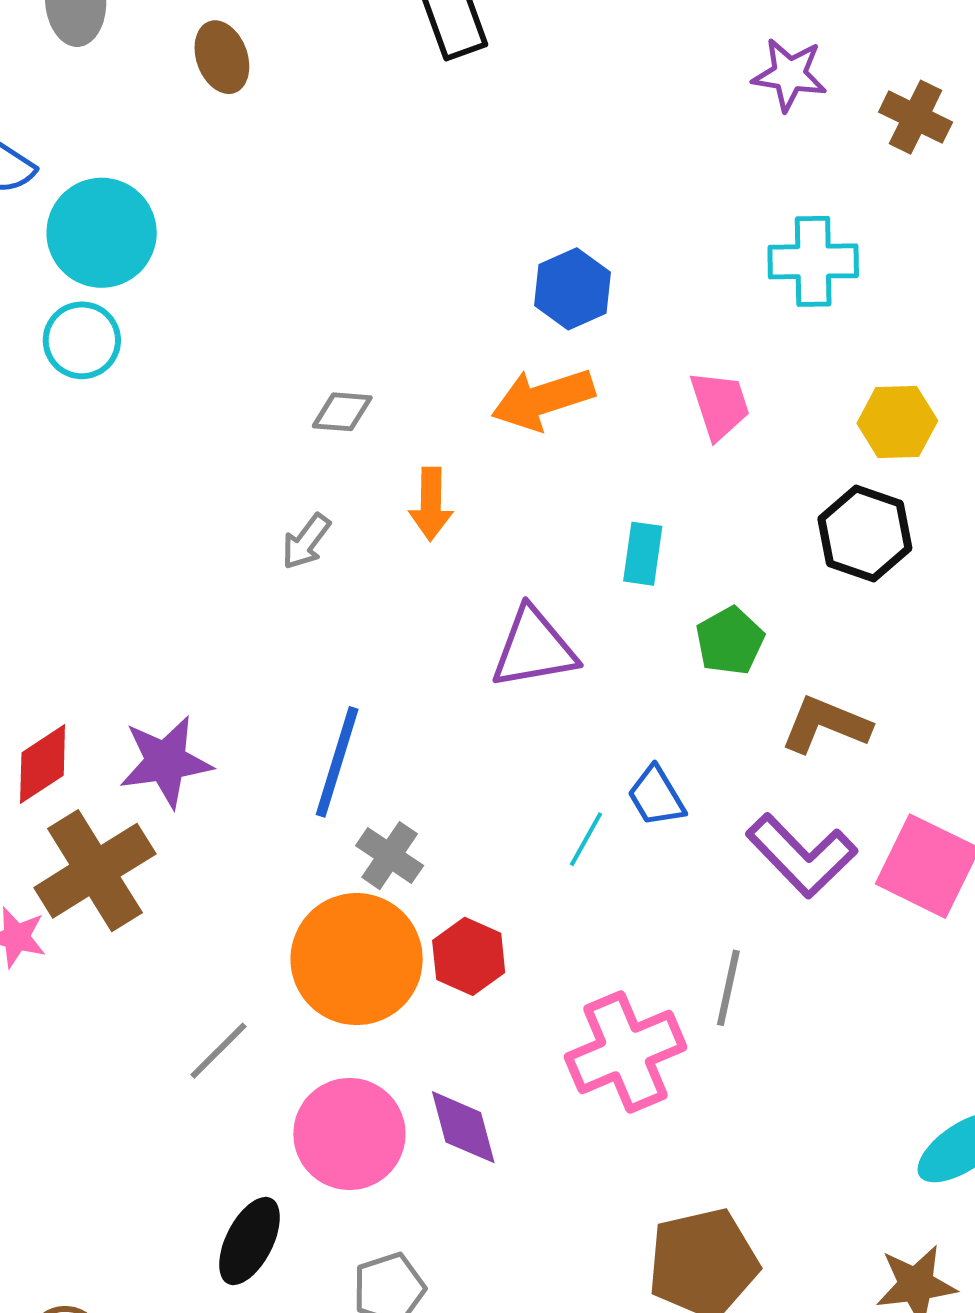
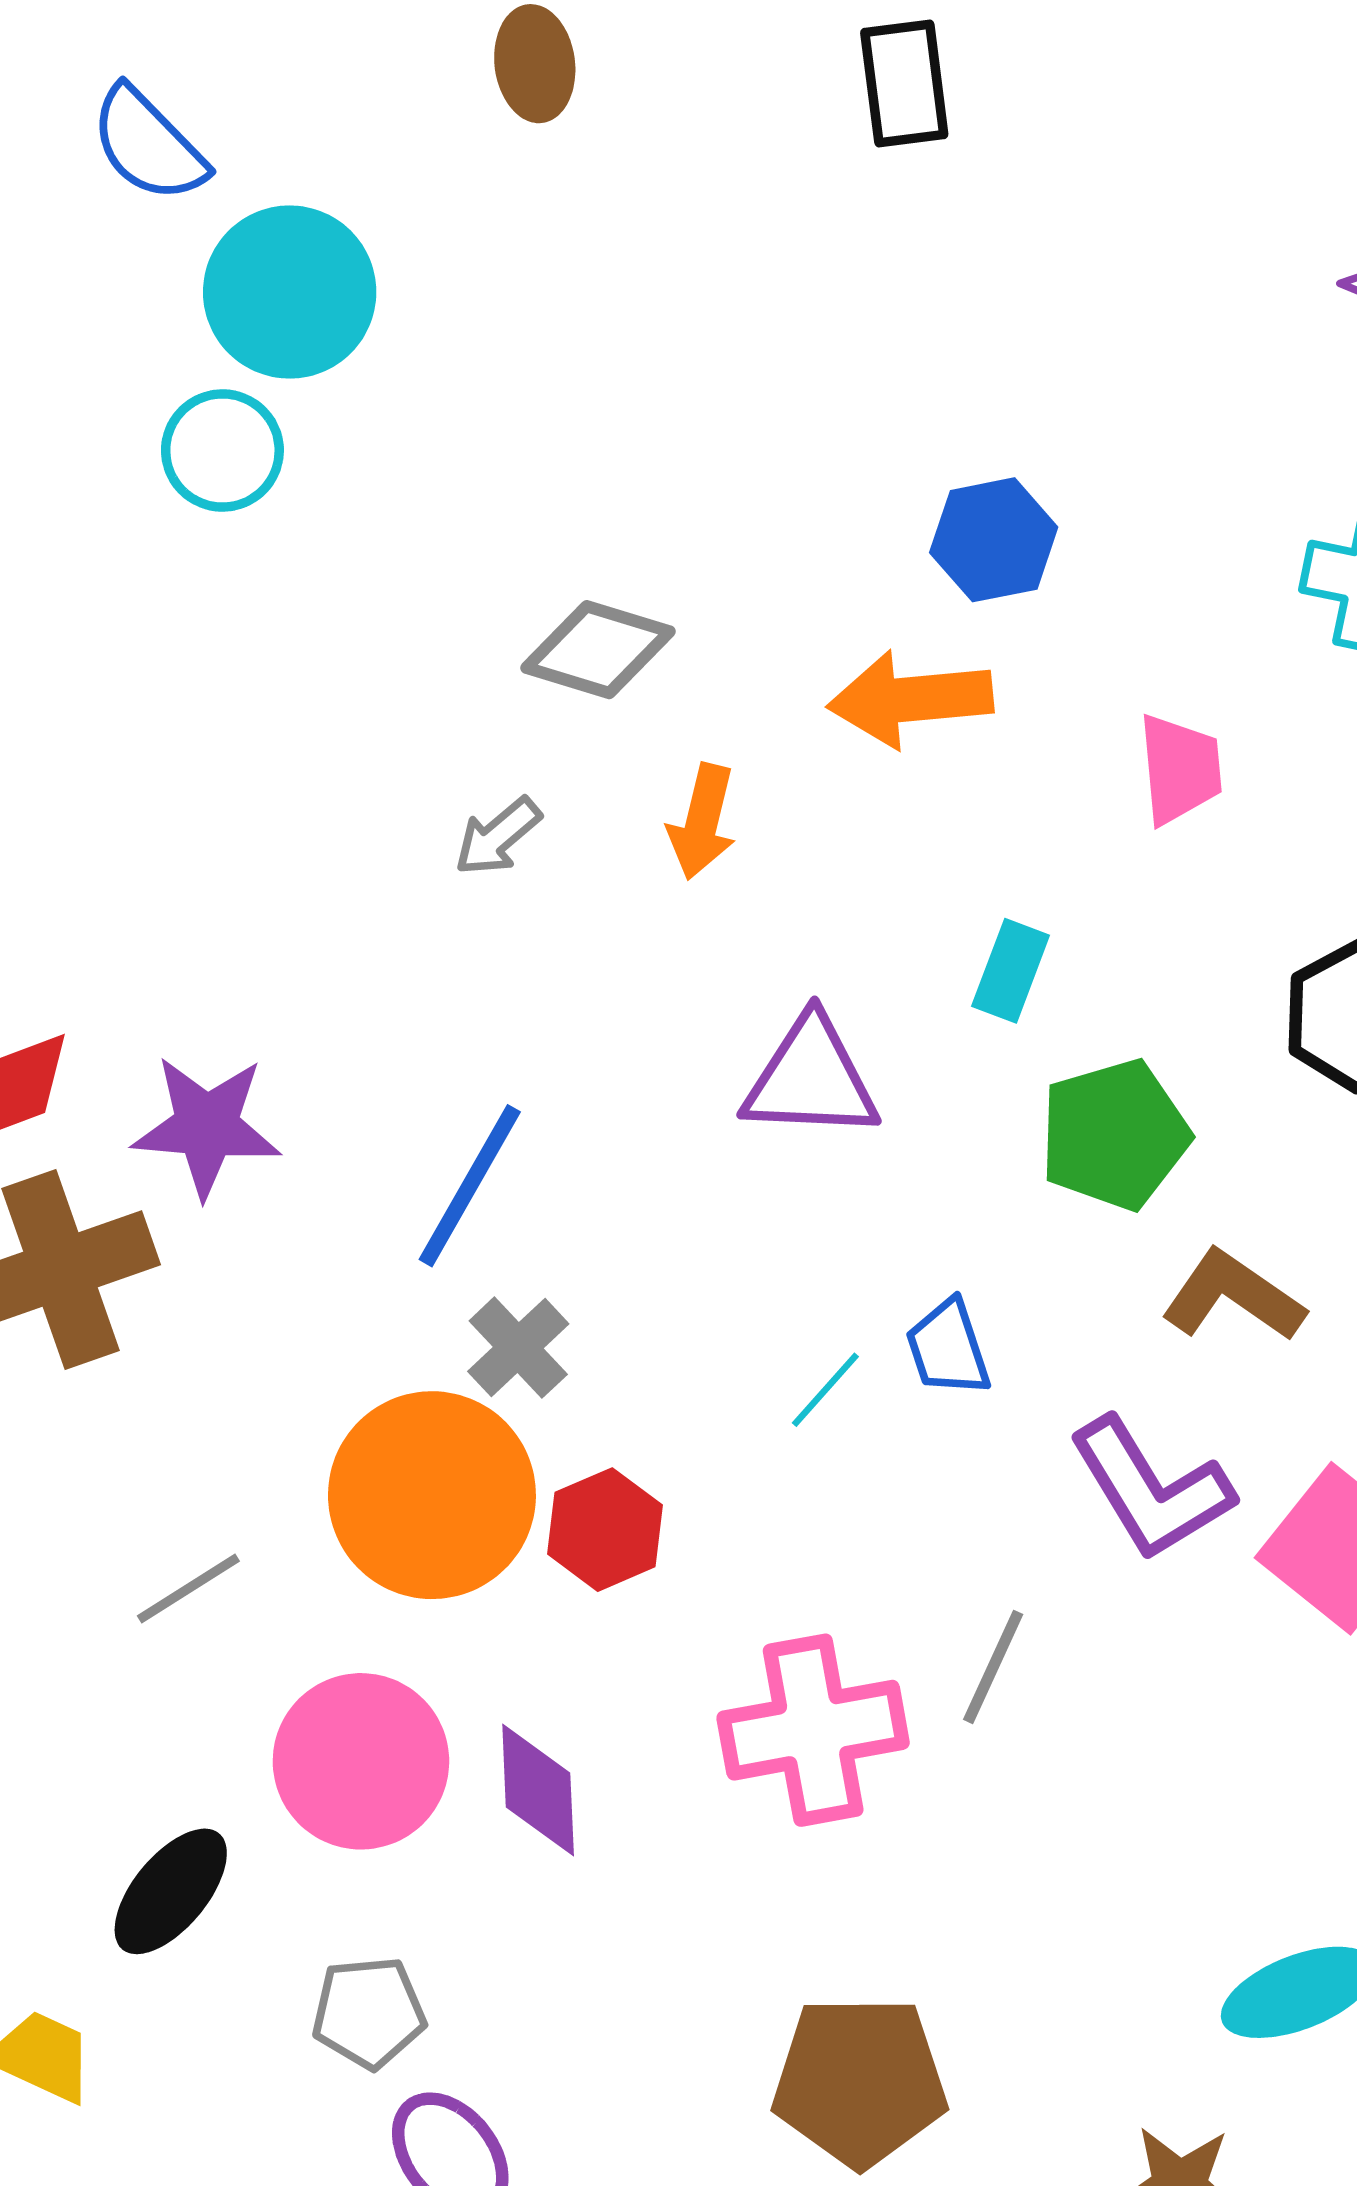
gray diamond: (342, 412) -> (598, 650), size x1.5
green pentagon: (730, 641) -> (1114, 1135), size x1.4

